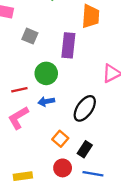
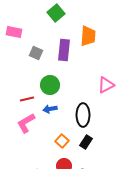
purple rectangle: (68, 45) -> (64, 50), moved
black ellipse: (85, 108) -> (83, 115), turned -35
black rectangle: (85, 149) -> (86, 142), moved

